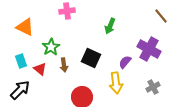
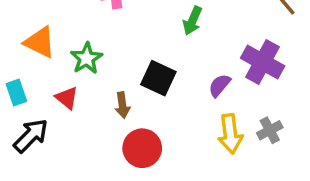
orange triangle: (25, 27) -> (40, 42), moved
cyan rectangle: (21, 61) -> (16, 93), moved
brown arrow: (64, 65) -> (122, 105), moved
yellow arrow: (116, 83) -> (230, 134), moved

